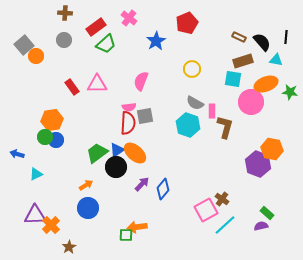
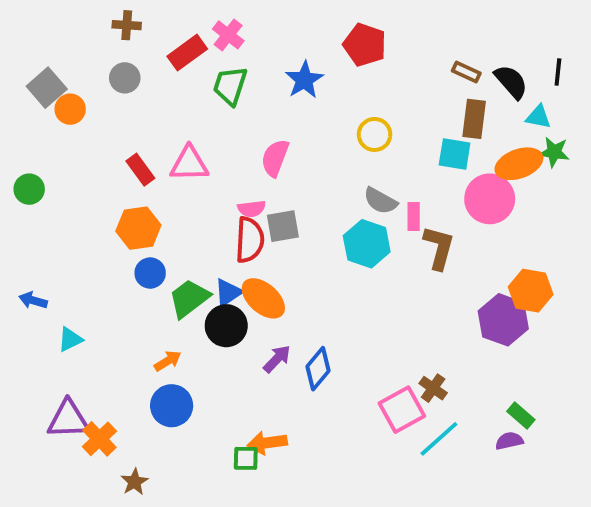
pink cross: (129, 18) -> (228, 35), moved
red pentagon: (187, 23) -> (365, 45), turned -30
green trapezoid: (106, 44) -> (230, 86), moved, turned 150
brown rectangle: (243, 61) -> (474, 119), turned -66
green star: (290, 92) -> (554, 152), moved
orange hexagon: (52, 120) -> (138, 228), moved
green circle: (45, 137) -> (29, 189), moved
blue circle: (56, 140) -> (150, 273), moved

